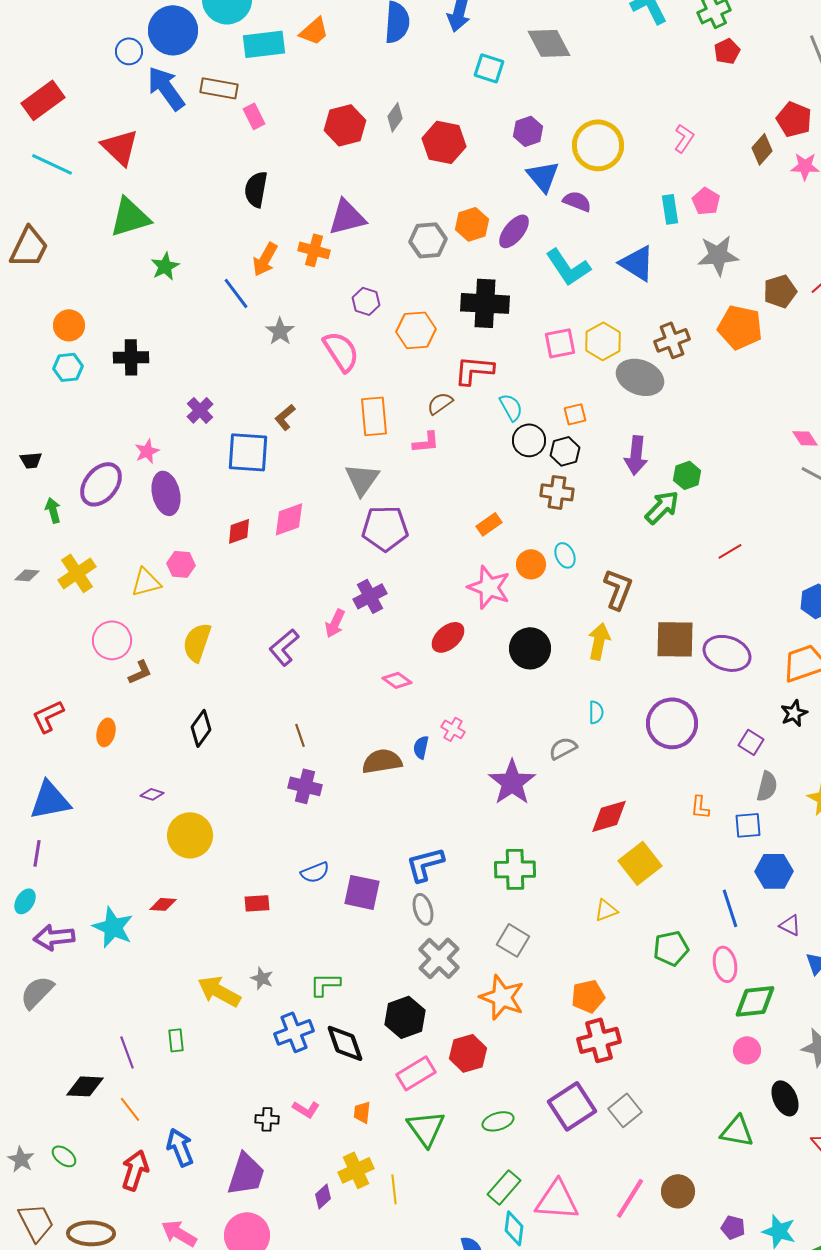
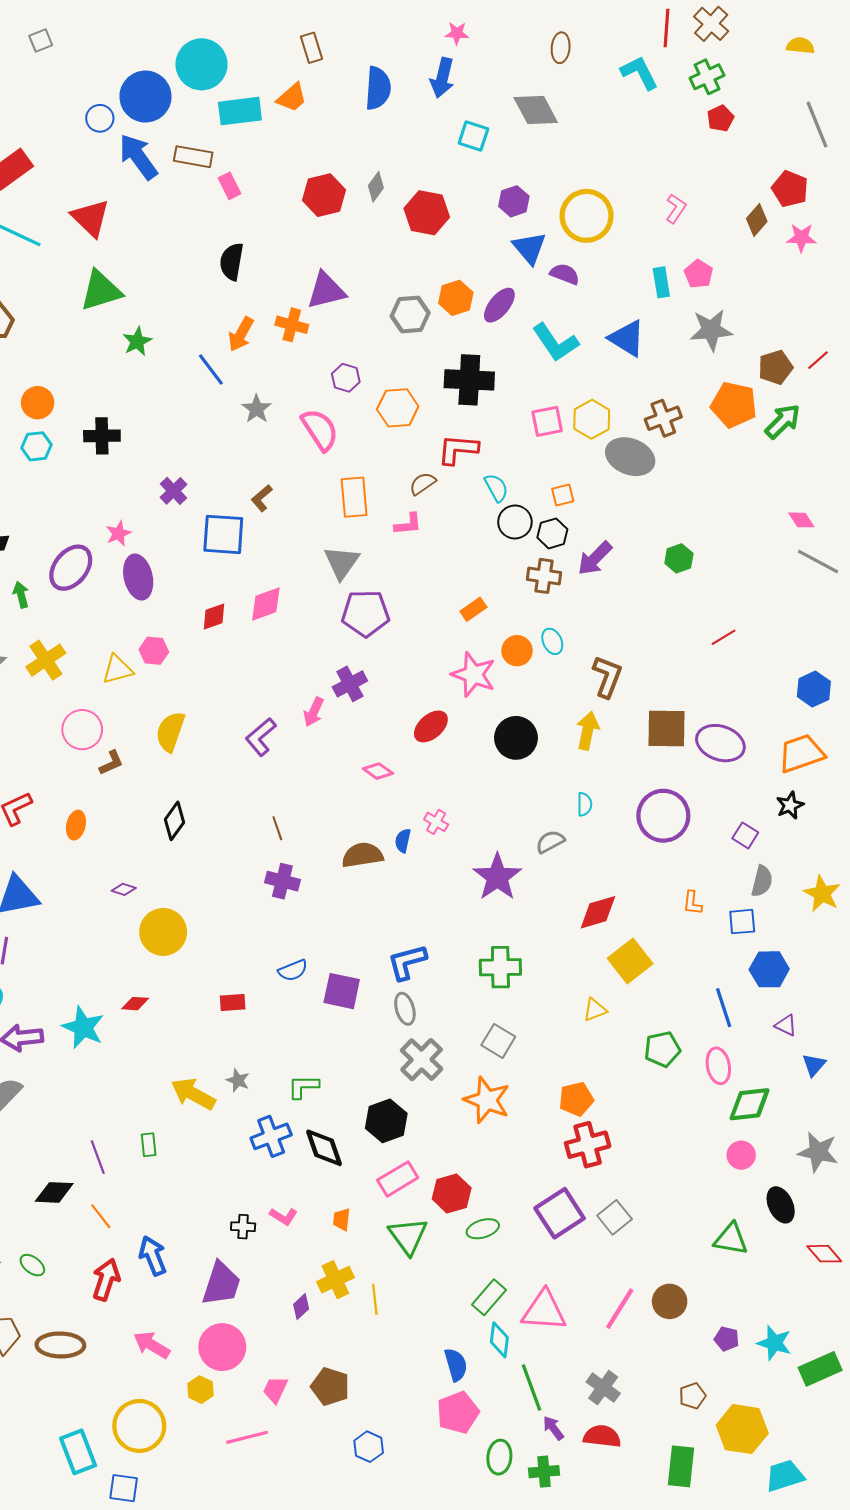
purple arrow: (636, 455) -> (595, 558), moved, turned 39
green arrow: (662, 507) -> (783, 421), moved
red hexagon: (468, 1053) -> (452, 1193), moved

